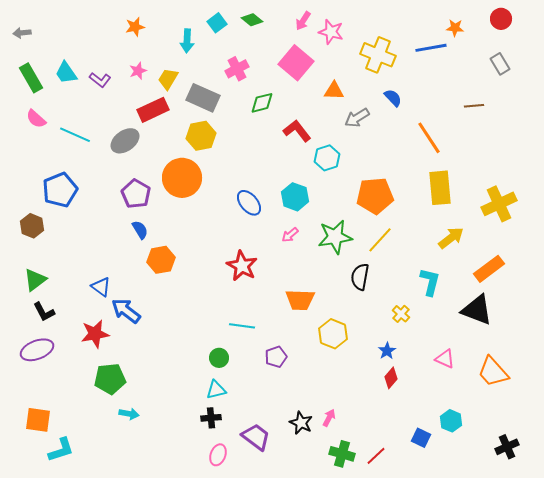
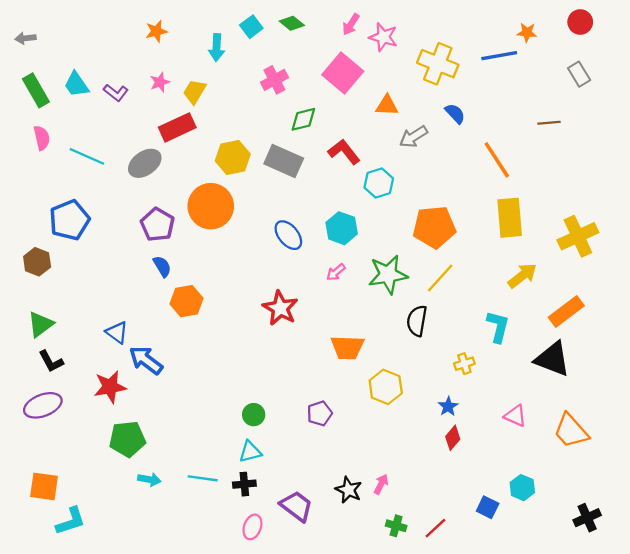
gray rectangle: (203, 98) -> (284, 161), moved
pink semicircle: (36, 119) -> (42, 138), turned -145
yellow cross: (401, 314) -> (464, 364), turned 30
cyan line: (242, 326) -> (203, 478), moved
green cross: (342, 454) -> (396, 526), size x0.7

